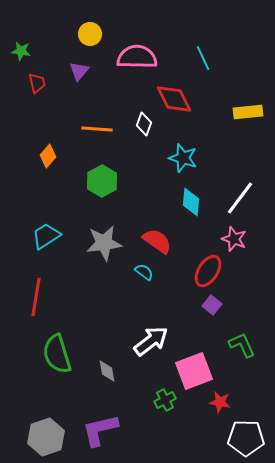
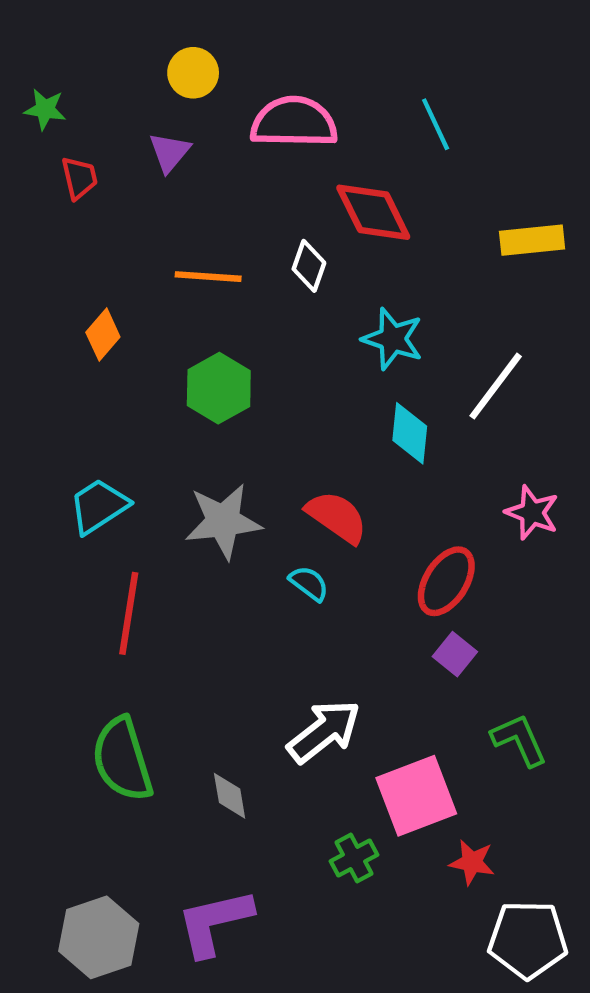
white line: (240, 198) -> (496, 386), moved
pink star: (234, 239) -> (532, 513), moved
red line: (36, 297) -> (129, 613), moved

